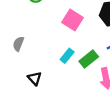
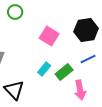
black triangle: (35, 78) -> (14, 90), size x1.5

